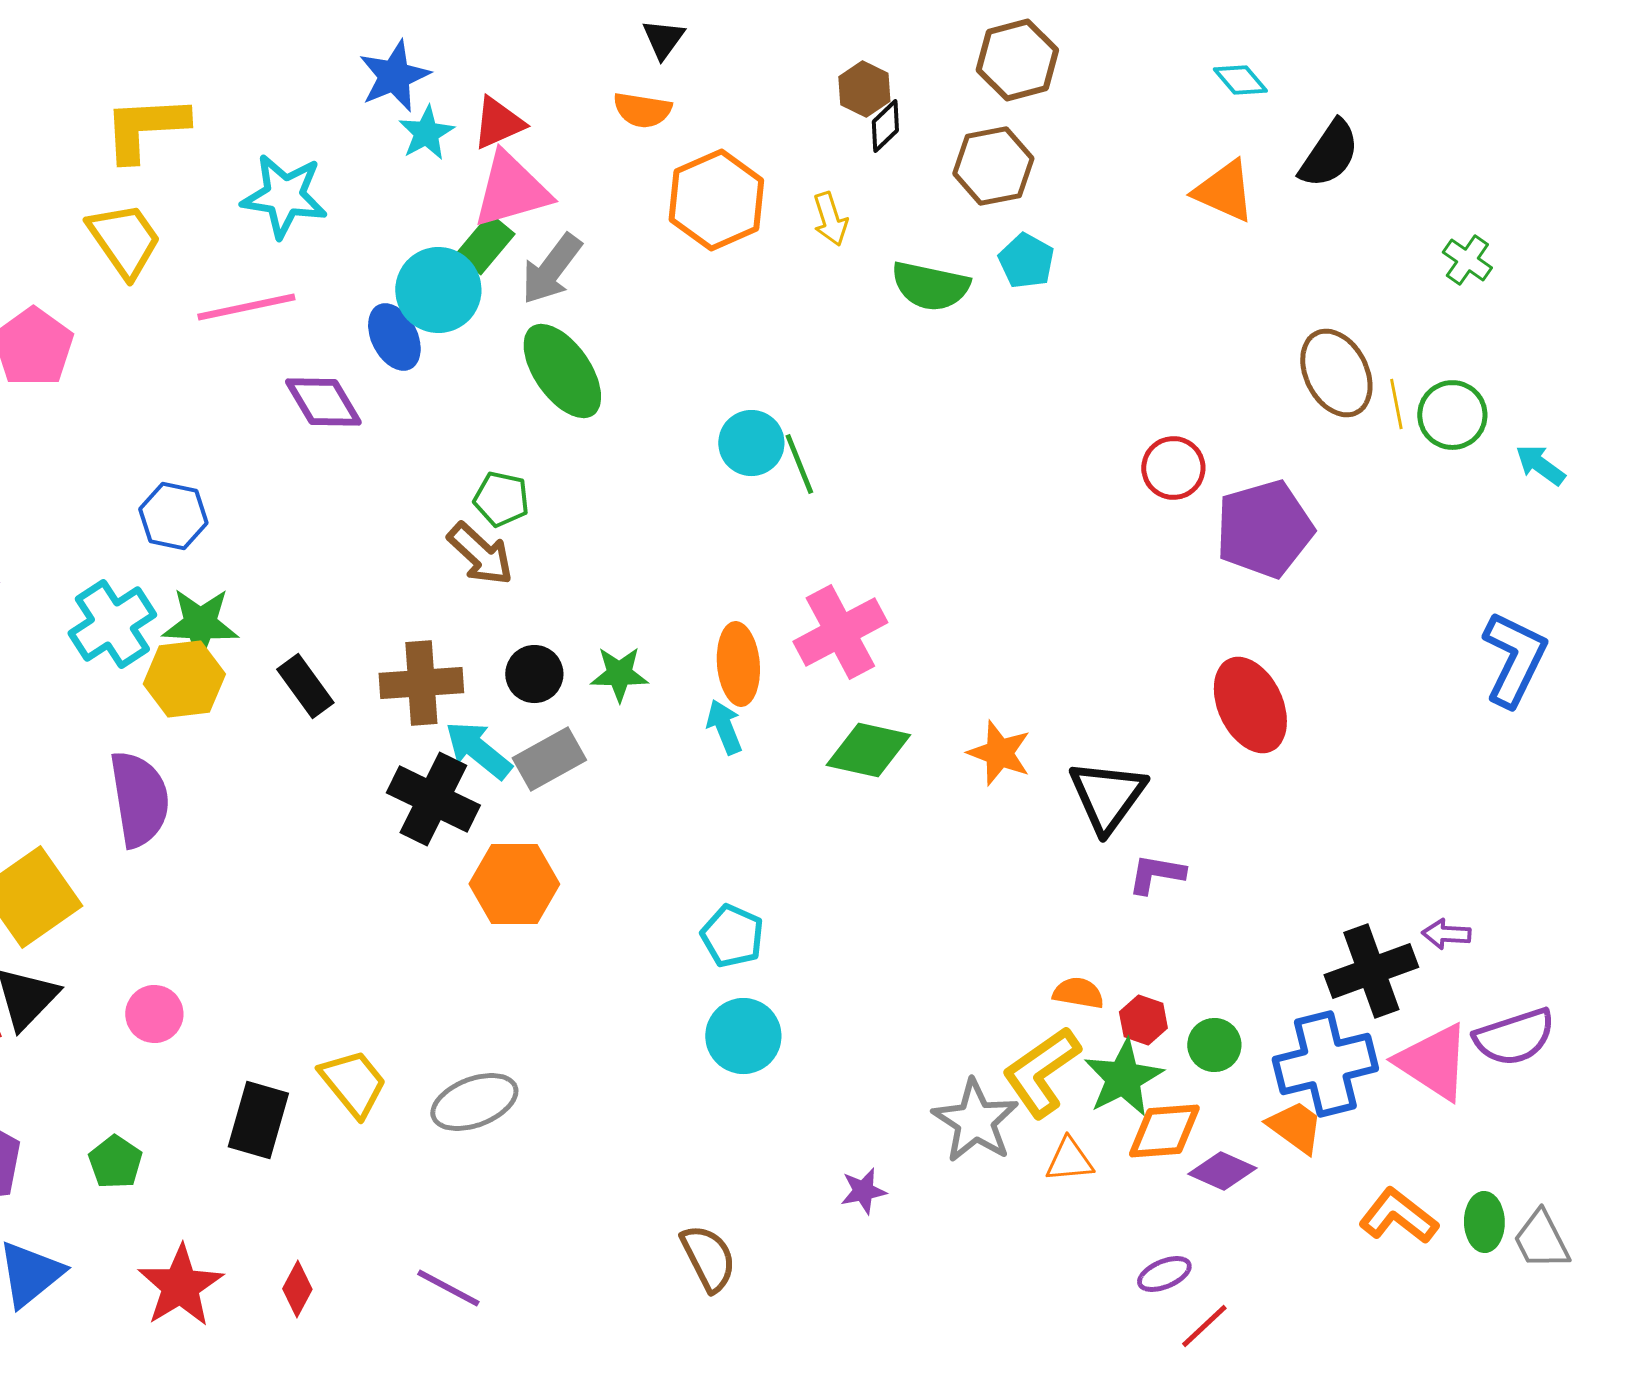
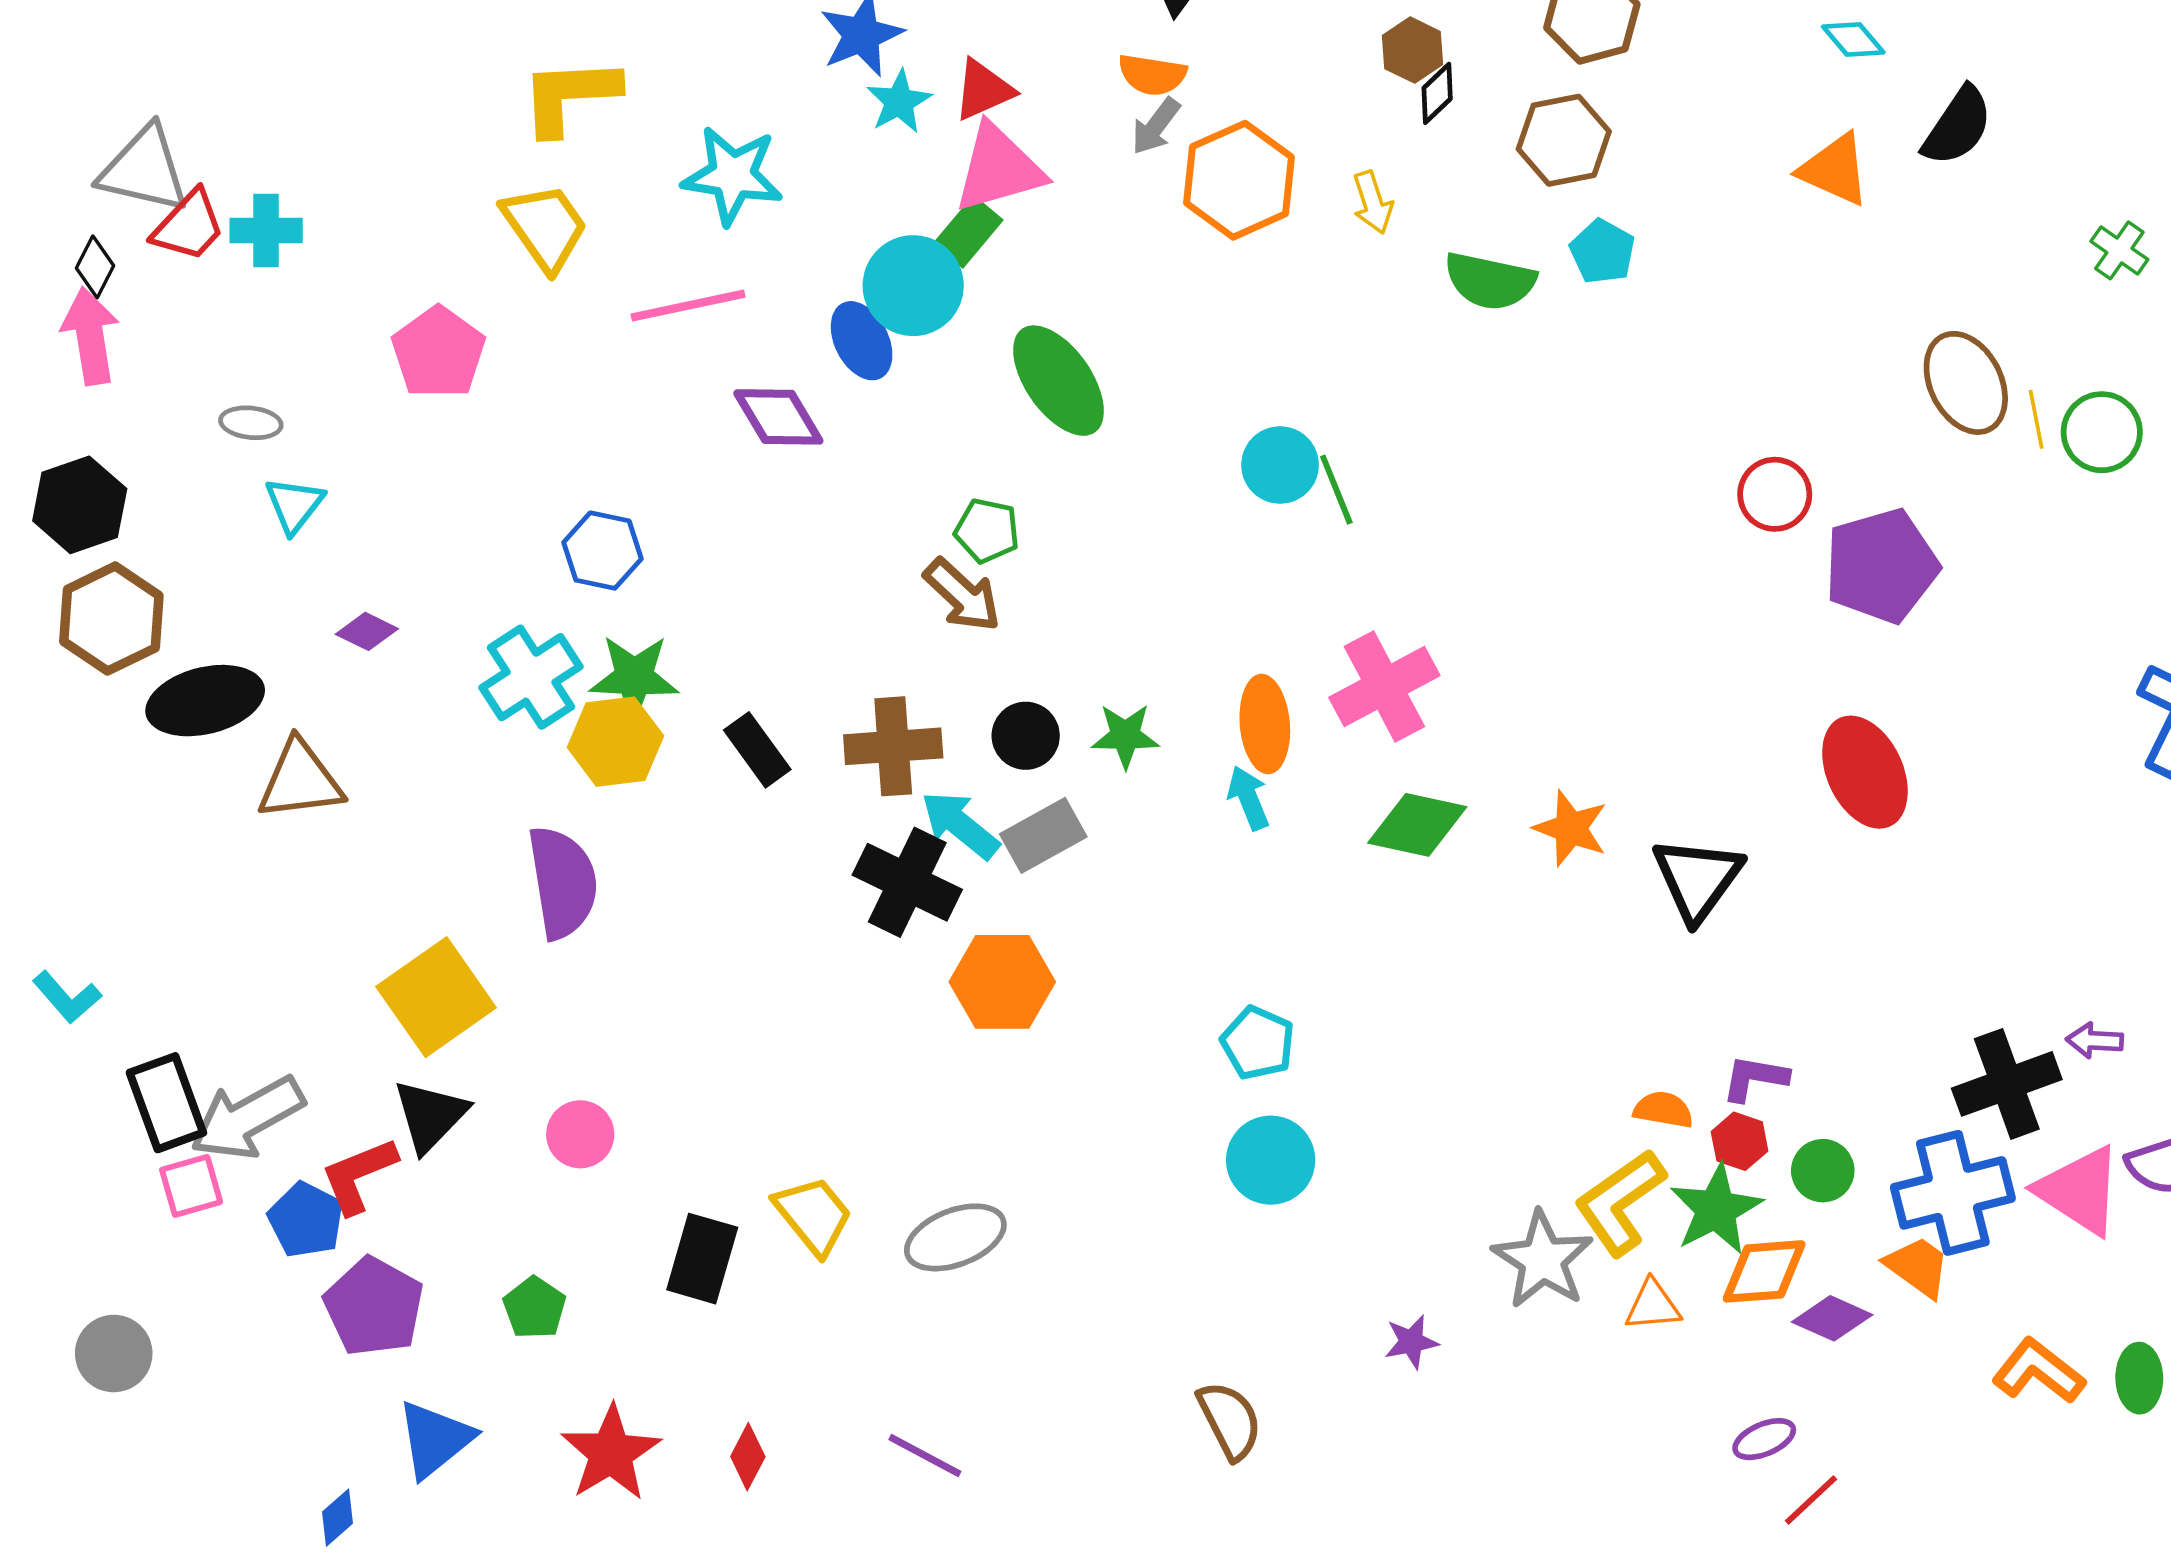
gray arrow: (551, 269) -> (1156, 126), moved, size x0.7
purple L-shape: (1156, 874) -> (1755, 1078), moved

